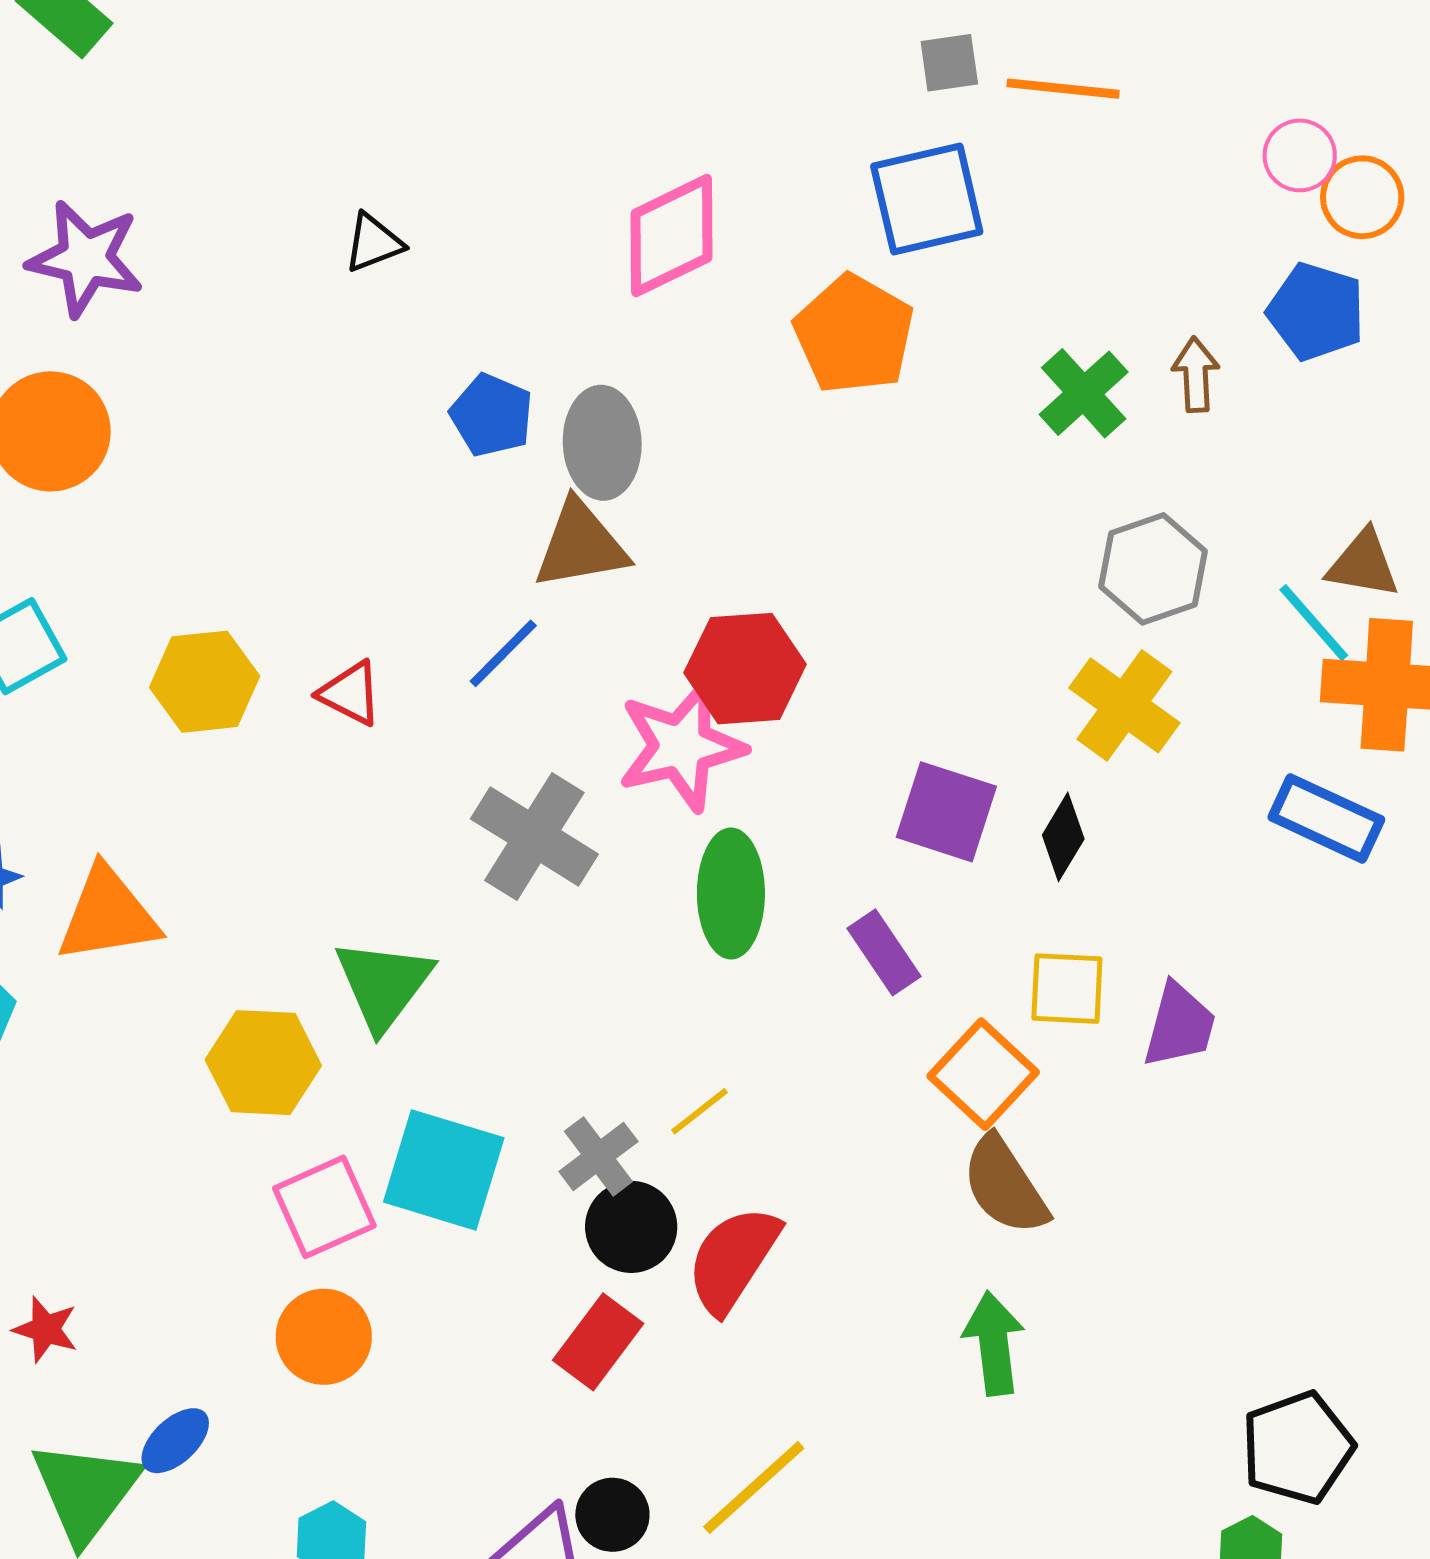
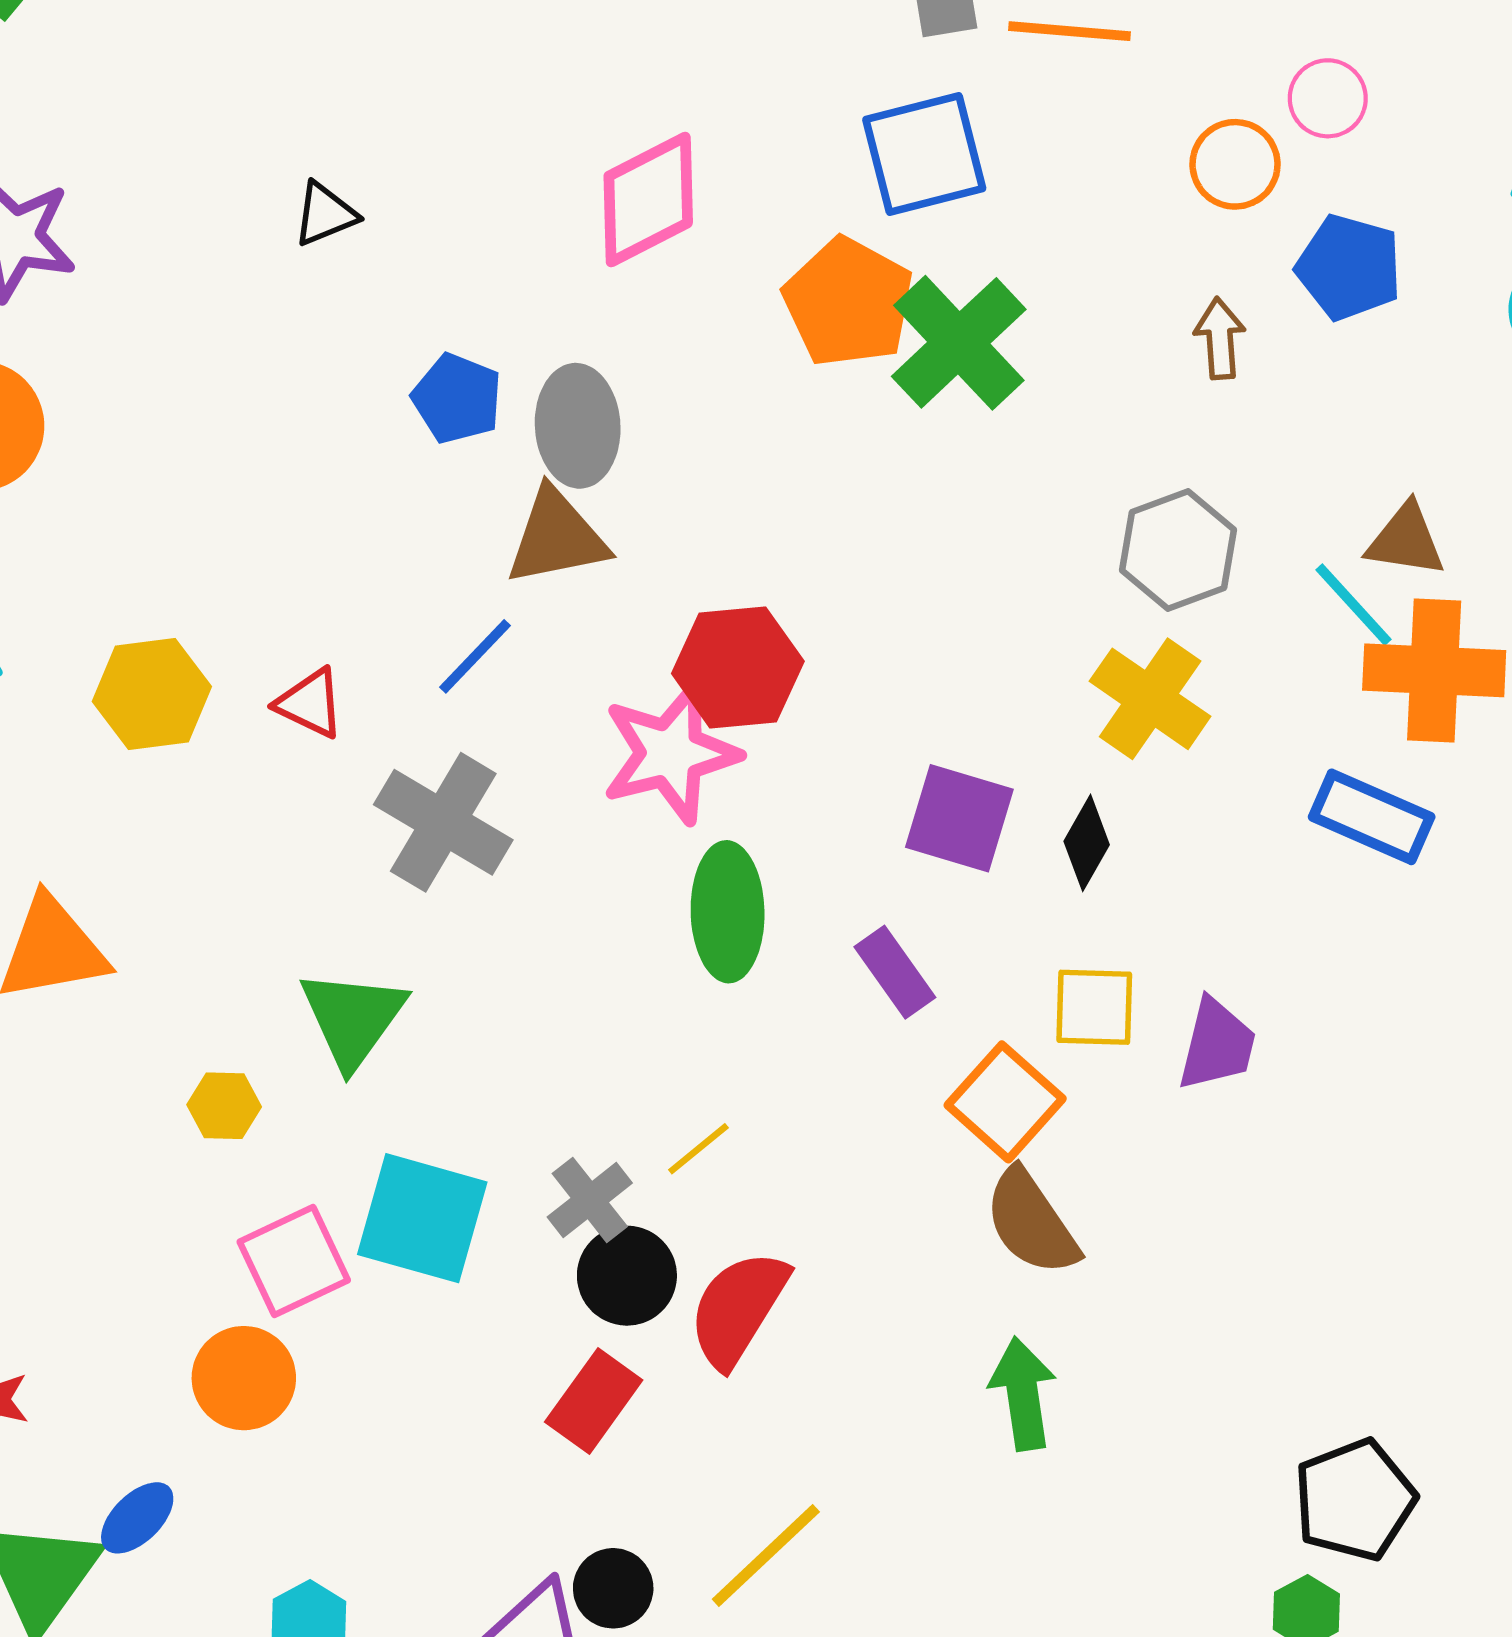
orange circle: (1362, 197) -> (1235, 164), moved
green cross: (1084, 393) -> (959, 343), moved, size x1.4
gray cross: (534, 836) -> (443, 822), moved
yellow hexagon: (263, 1063) -> (224, 1106), size x0.6
orange circle: (324, 1337) -> (244, 1378), moved

